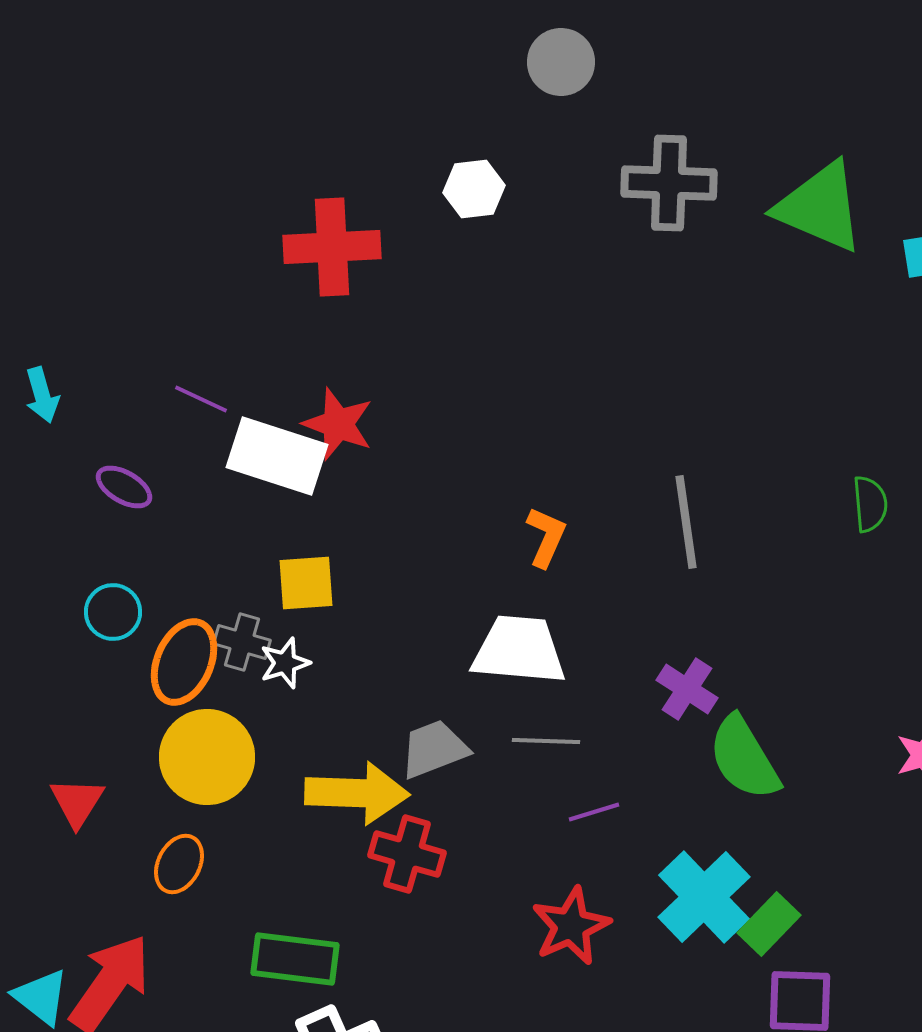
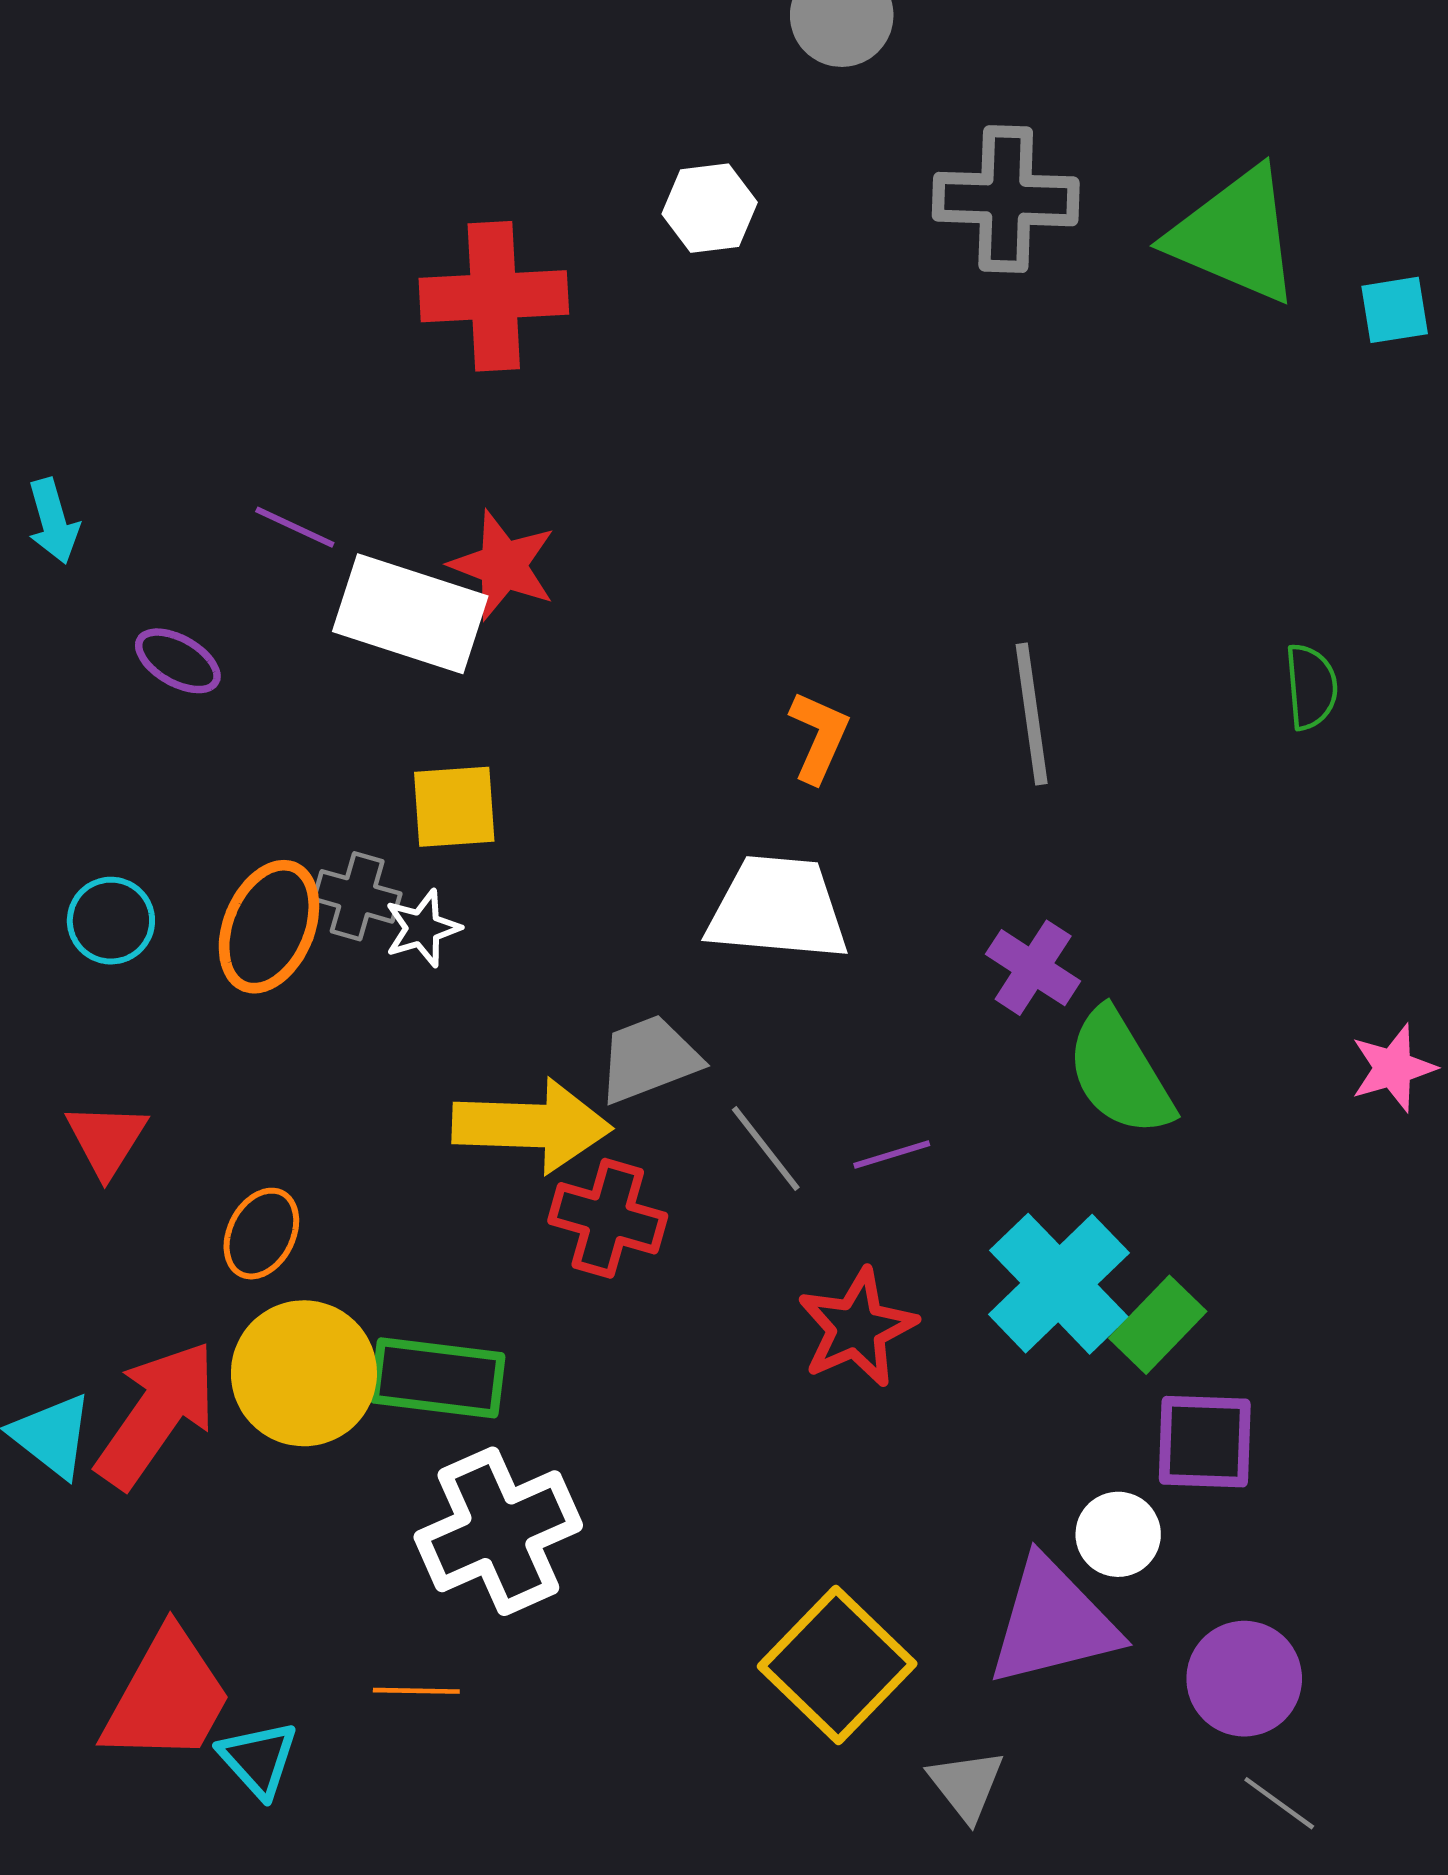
cyan circle: (113, 612) -> (111, 921), moved
gray line: (546, 741) -> (766, 1148), moved, turned 50
yellow circle: (207, 757) -> (304, 1373), moved

